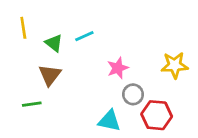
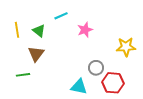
yellow line: (23, 28) -> (17, 30), moved
cyan line: (84, 36) -> (61, 16), moved
pink star: (118, 68) -> (85, 30), moved

